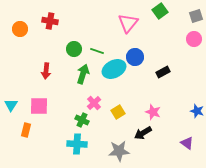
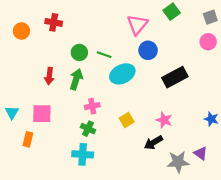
blue circle: (135, 57) -> (148, 50), moved
black rectangle: (163, 72) -> (175, 77), size x1.6
green arrow: (83, 74) -> (76, 79), moved
pink cross: (94, 103) -> (92, 106), moved, turned 32
gray star: (119, 151) -> (178, 162), moved

